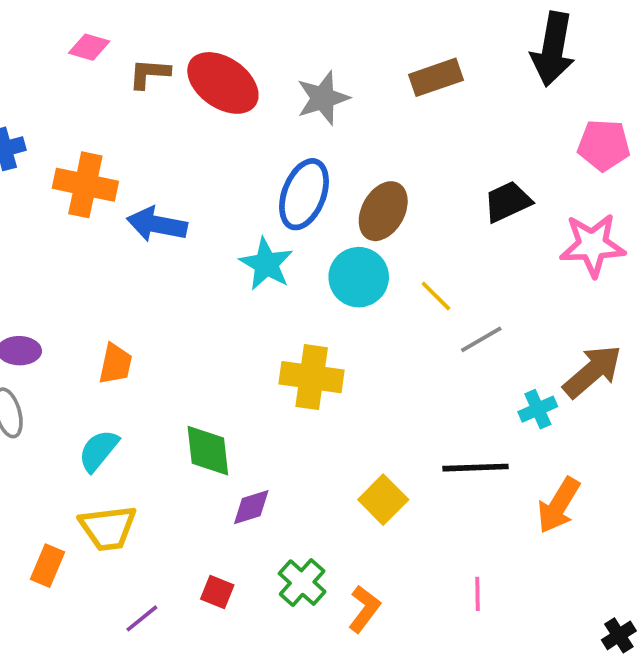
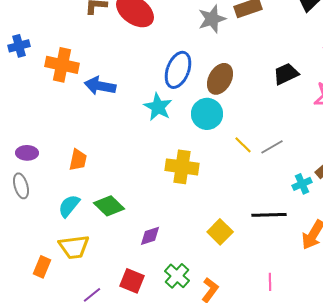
gray star: (323, 98) -> (212, 19), moved
yellow line: (436, 296) -> (243, 145), moved
green diamond: (208, 451) -> (109, 206), moved, turned -40
red square: (217, 592) -> (132, 281), size x1.4

